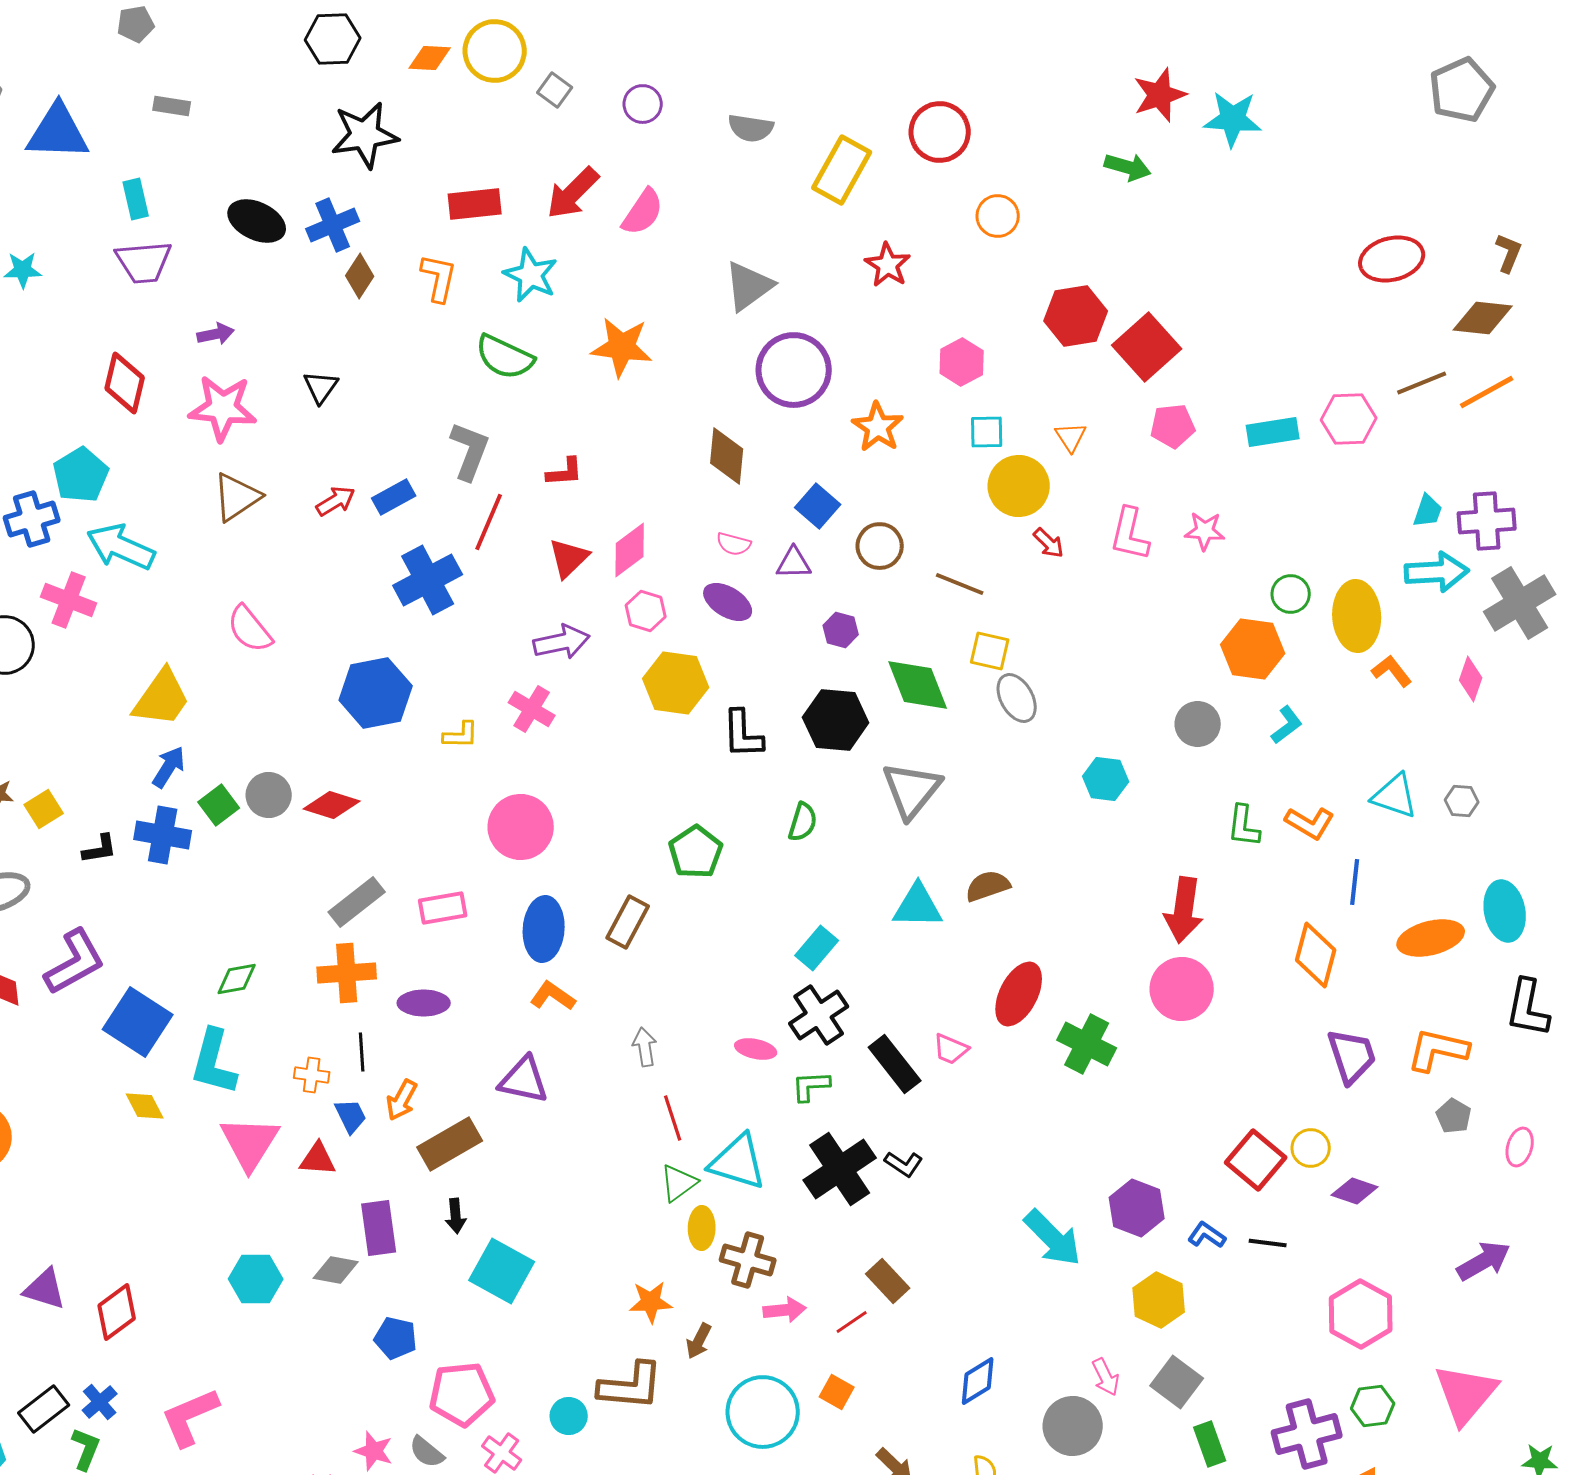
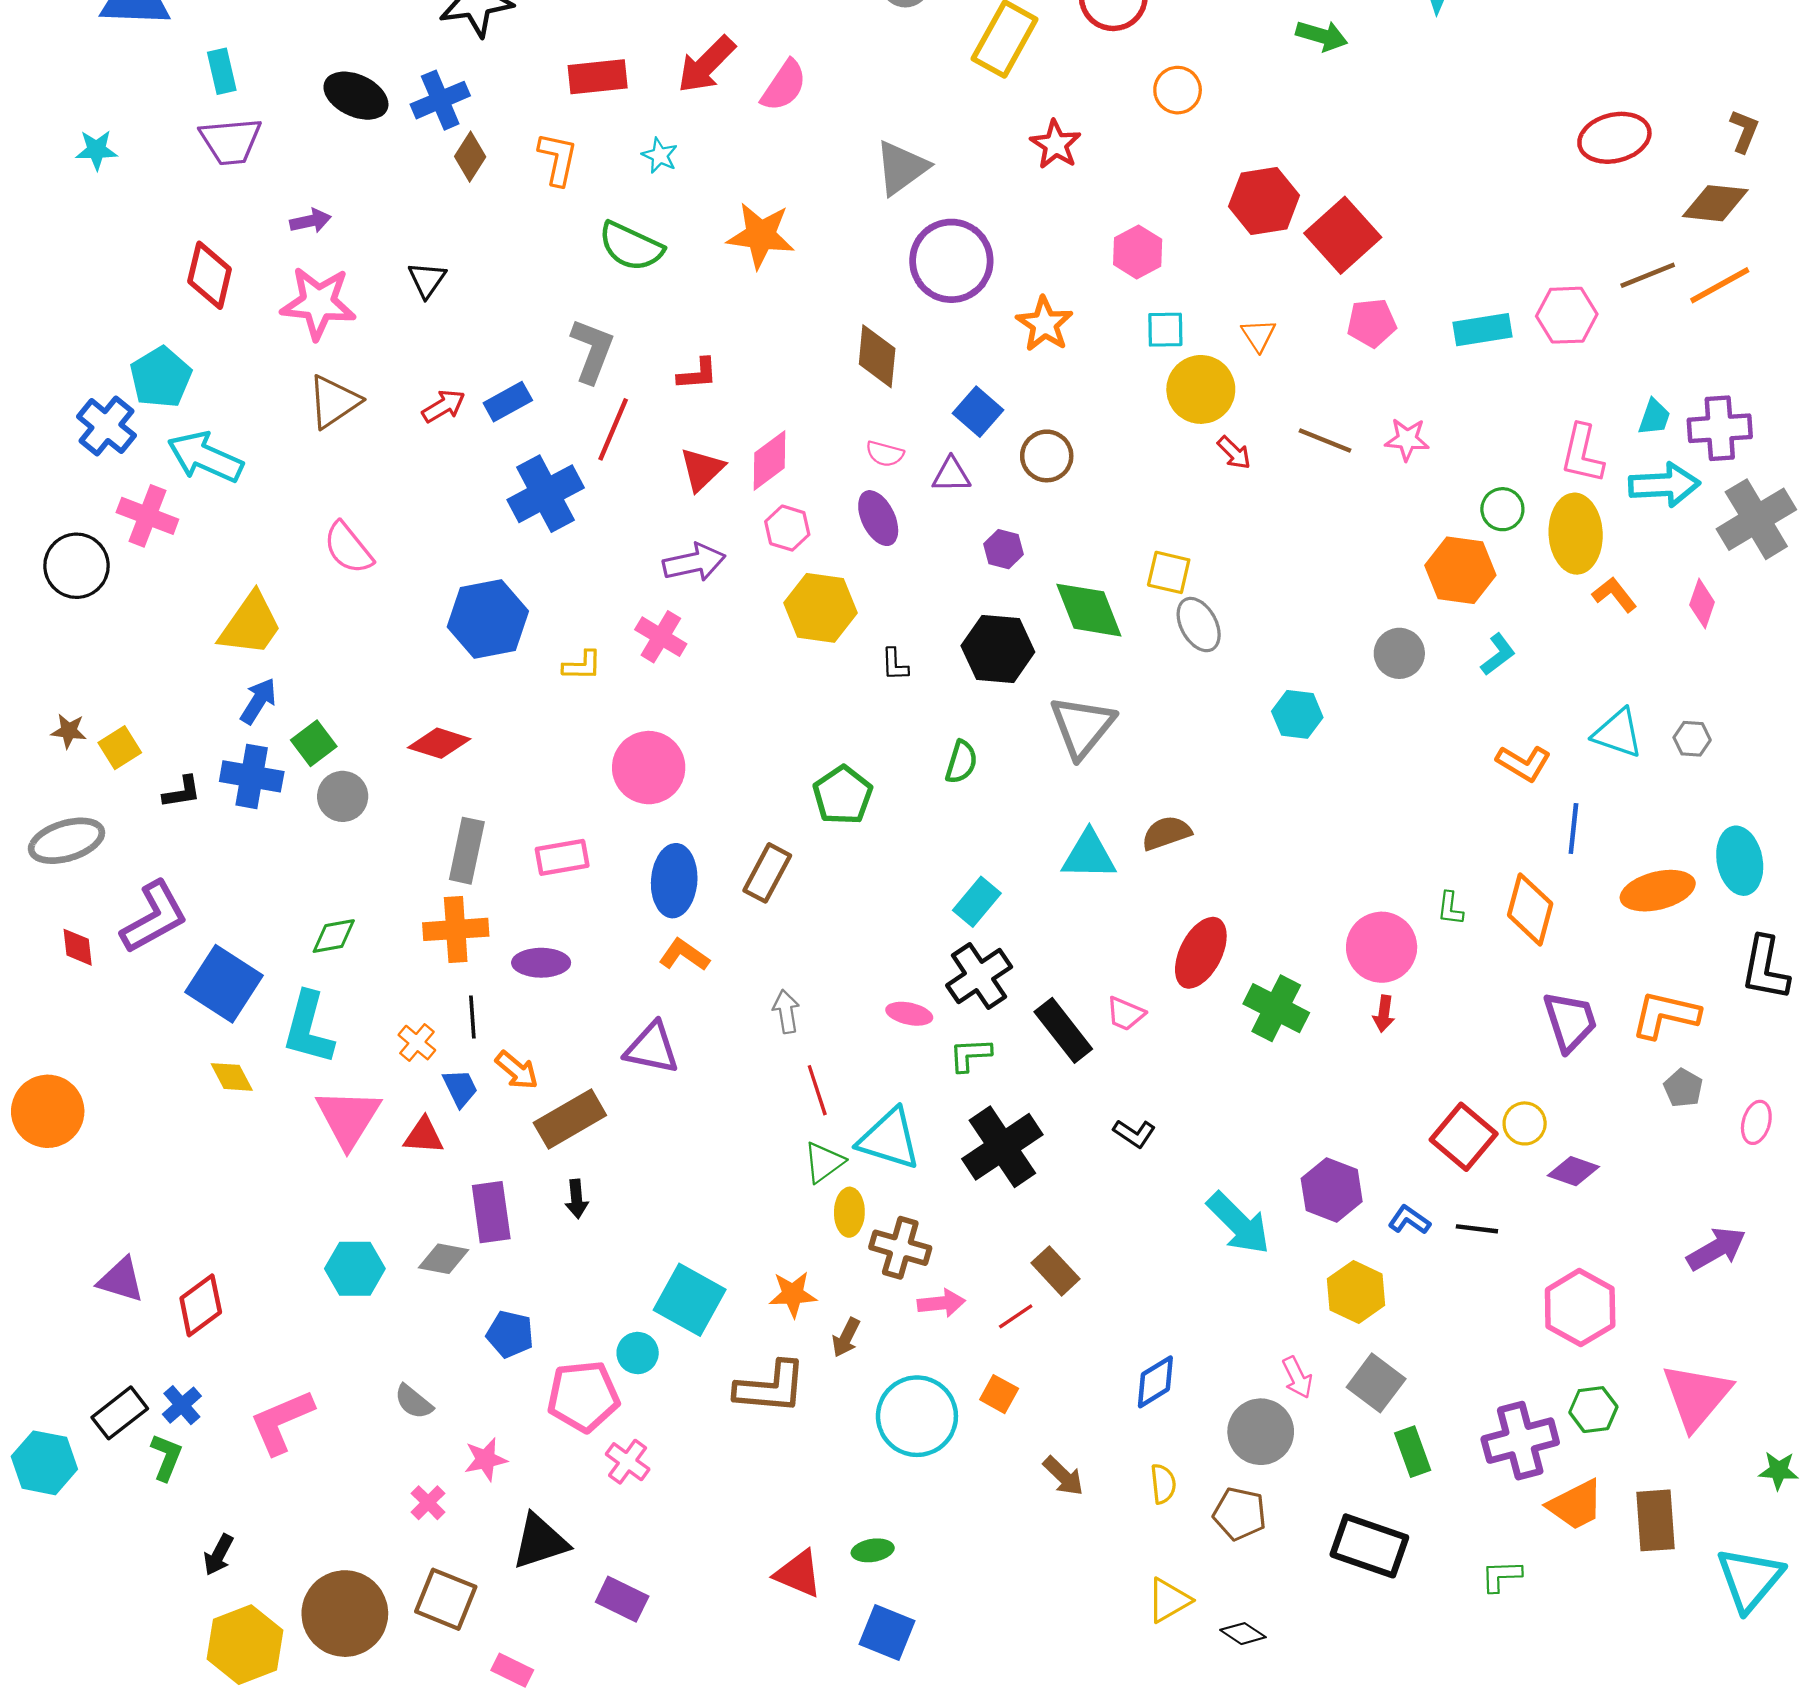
cyan star: (531, 275) -> (660, 156), size x0.6
blue cross: (32, 519) -> (106, 426), turned -34
pink L-shape: (1130, 534) -> (1582, 454), moved
brown line: (960, 584) -> (1325, 440), moved
purple ellipse: (728, 602) -> (878, 518), turned 33
black L-shape: (743, 734) -> (895, 664), size x0.6
gray circle: (269, 795) -> (343, 796), moved
green L-shape: (1244, 826) -> (1450, 908), moved, size x0.7
gray rectangle: (357, 902) -> (467, 851), turned -40
red arrow: (1184, 910) -> (1384, 1014), moved, size x0.5
orange cross: (312, 1075) -> (417, 1043), turned 32
orange arrow: (402, 1100) -> (517, 1070), turned -78
black L-shape: (904, 1164) -> (1134, 1133), moved
cyan square: (502, 1271) -> (690, 1300), moved
cyan circle: (569, 1416) -> (638, 1353), moved
pink star: (374, 1451) -> (486, 1459), turned -30
gray semicircle: (427, 1452) -> (414, 1402), moved

